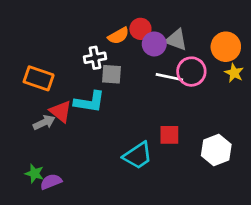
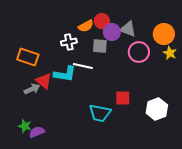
gray square: (112, 74) -> (100, 46), moved
white line: (169, 77) -> (83, 66), moved
cyan trapezoid: (138, 156) -> (100, 113), turned 45

